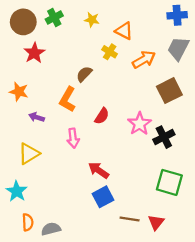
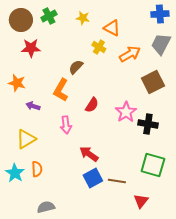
red star: (34, 53) -> (31, 48), turned 30
black cross: (164, 137) -> (148, 124), turned 36
brown line: (130, 219) -> (117, 181), moved
orange semicircle: (28, 222) -> (37, 169), moved

